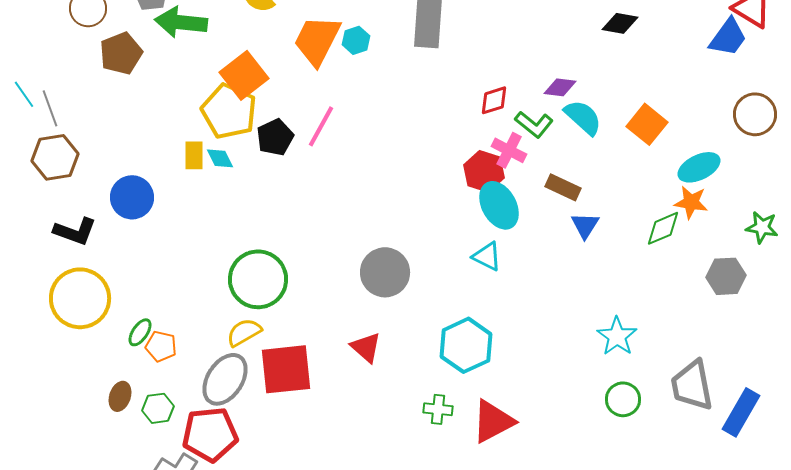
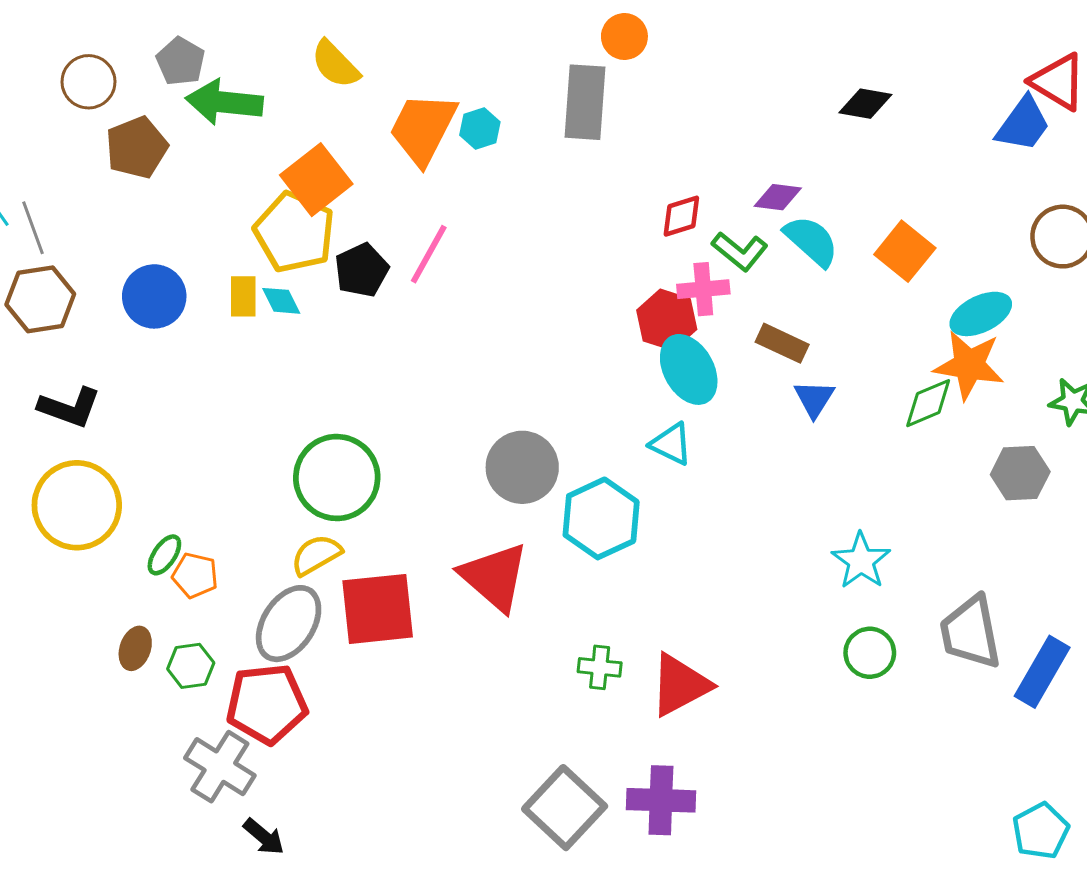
pink cross: (509, 150) -> (703, 289), turned -32
blue circle: (132, 197) -> (154, 296), moved
orange star: (691, 202) -> (969, 365), size x1.4
cyan hexagon: (466, 345) -> (601, 518), moved
red triangle: (366, 347) -> (494, 577), size x1.6

